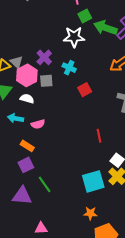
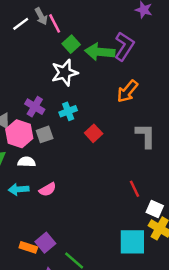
cyan cross: (69, 68) -> (68, 111), turned -32
red line: (99, 136) -> (135, 189), moved
orange rectangle: (27, 146) -> (28, 247), moved
cyan square: (93, 181) -> (132, 242), turned 30

